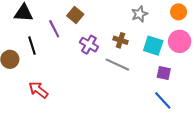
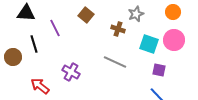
brown square: (75, 15) -> (86, 15), moved
brown cross: (121, 40) -> (118, 29), moved
purple cross: (89, 45) -> (71, 72), moved

